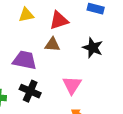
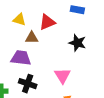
yellow triangle: (26, 15) -> (19, 20), turned 32
brown triangle: (52, 44) -> (32, 38), moved

